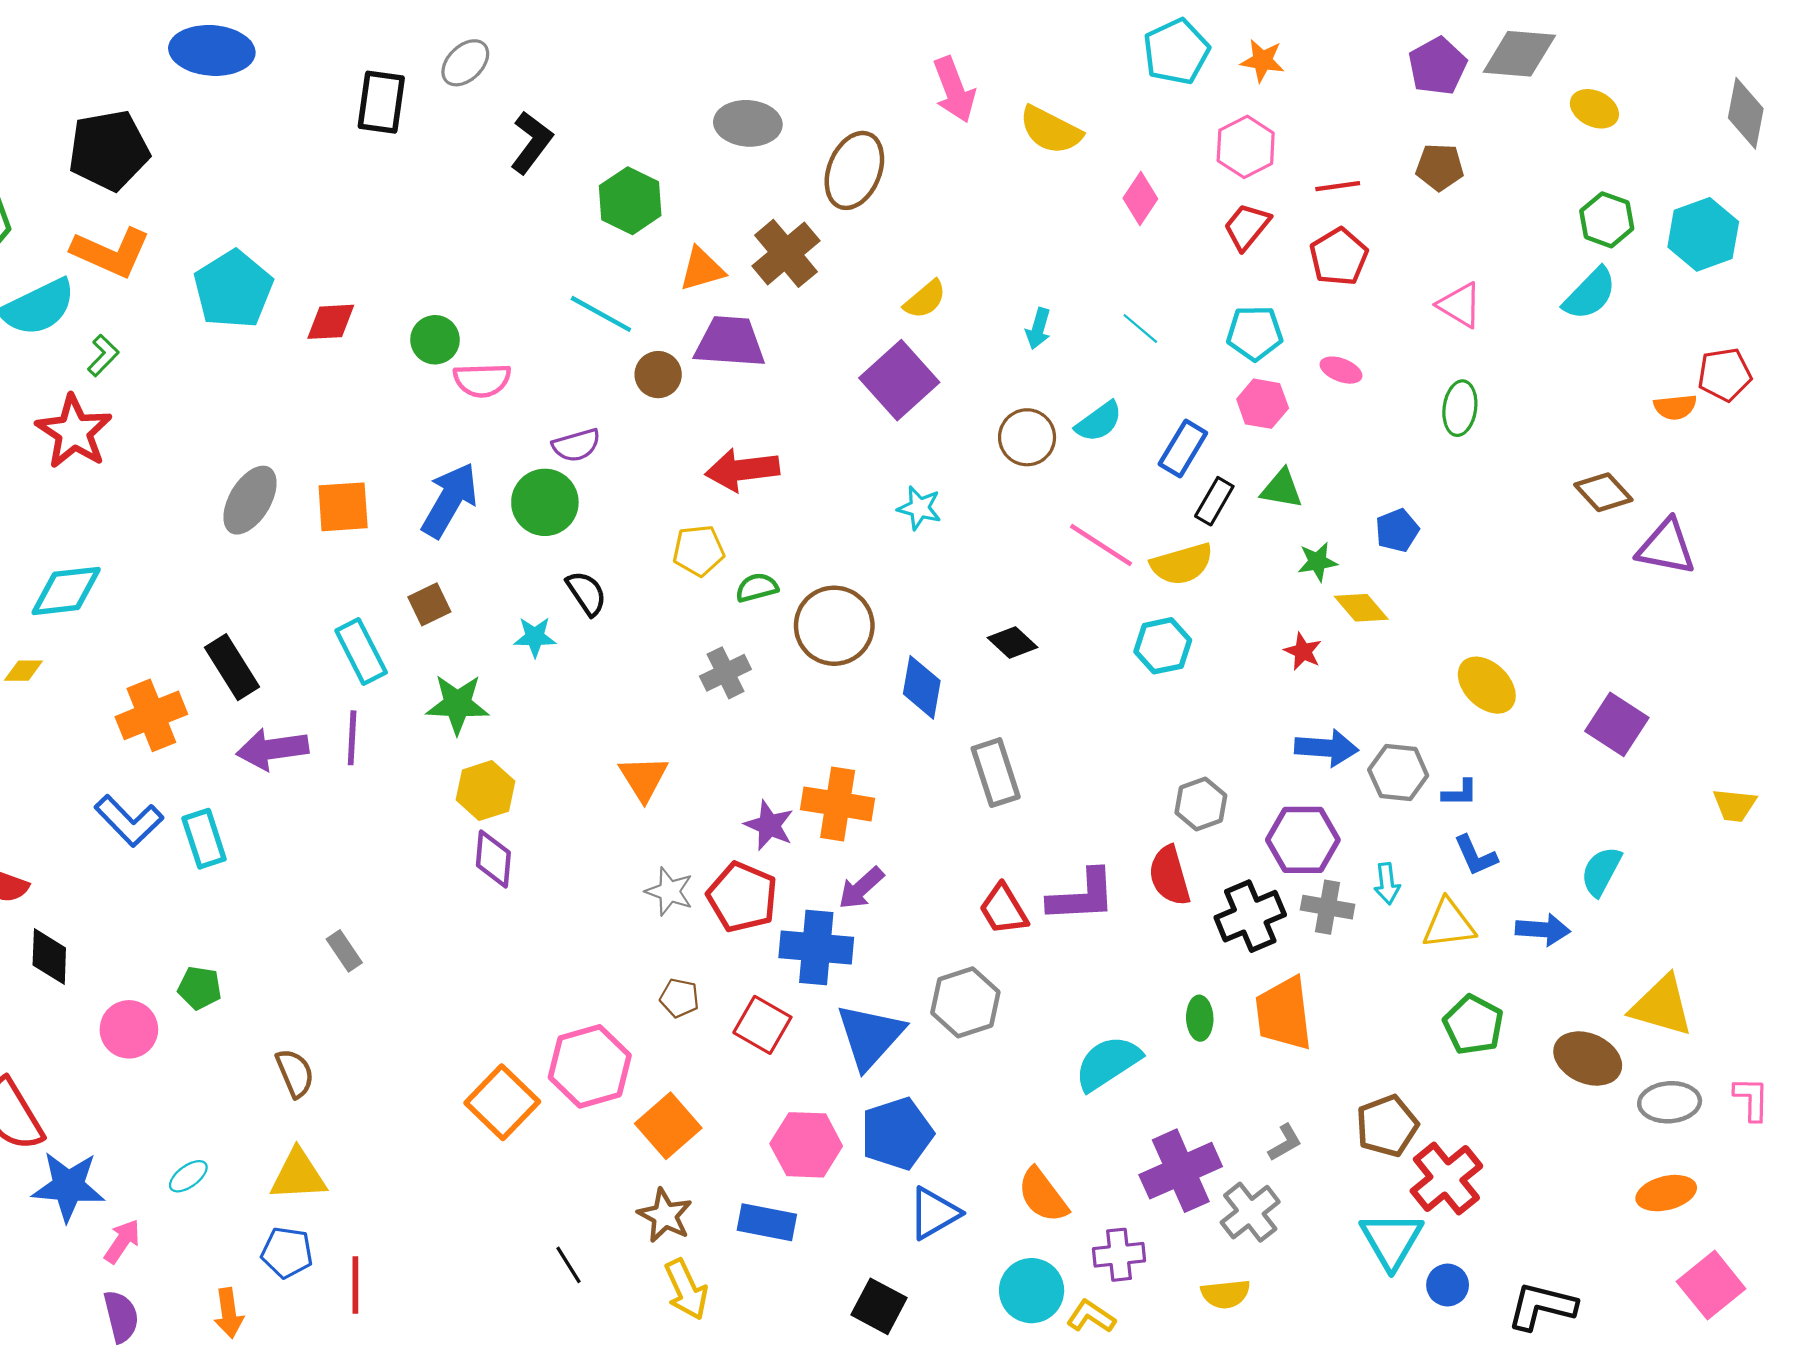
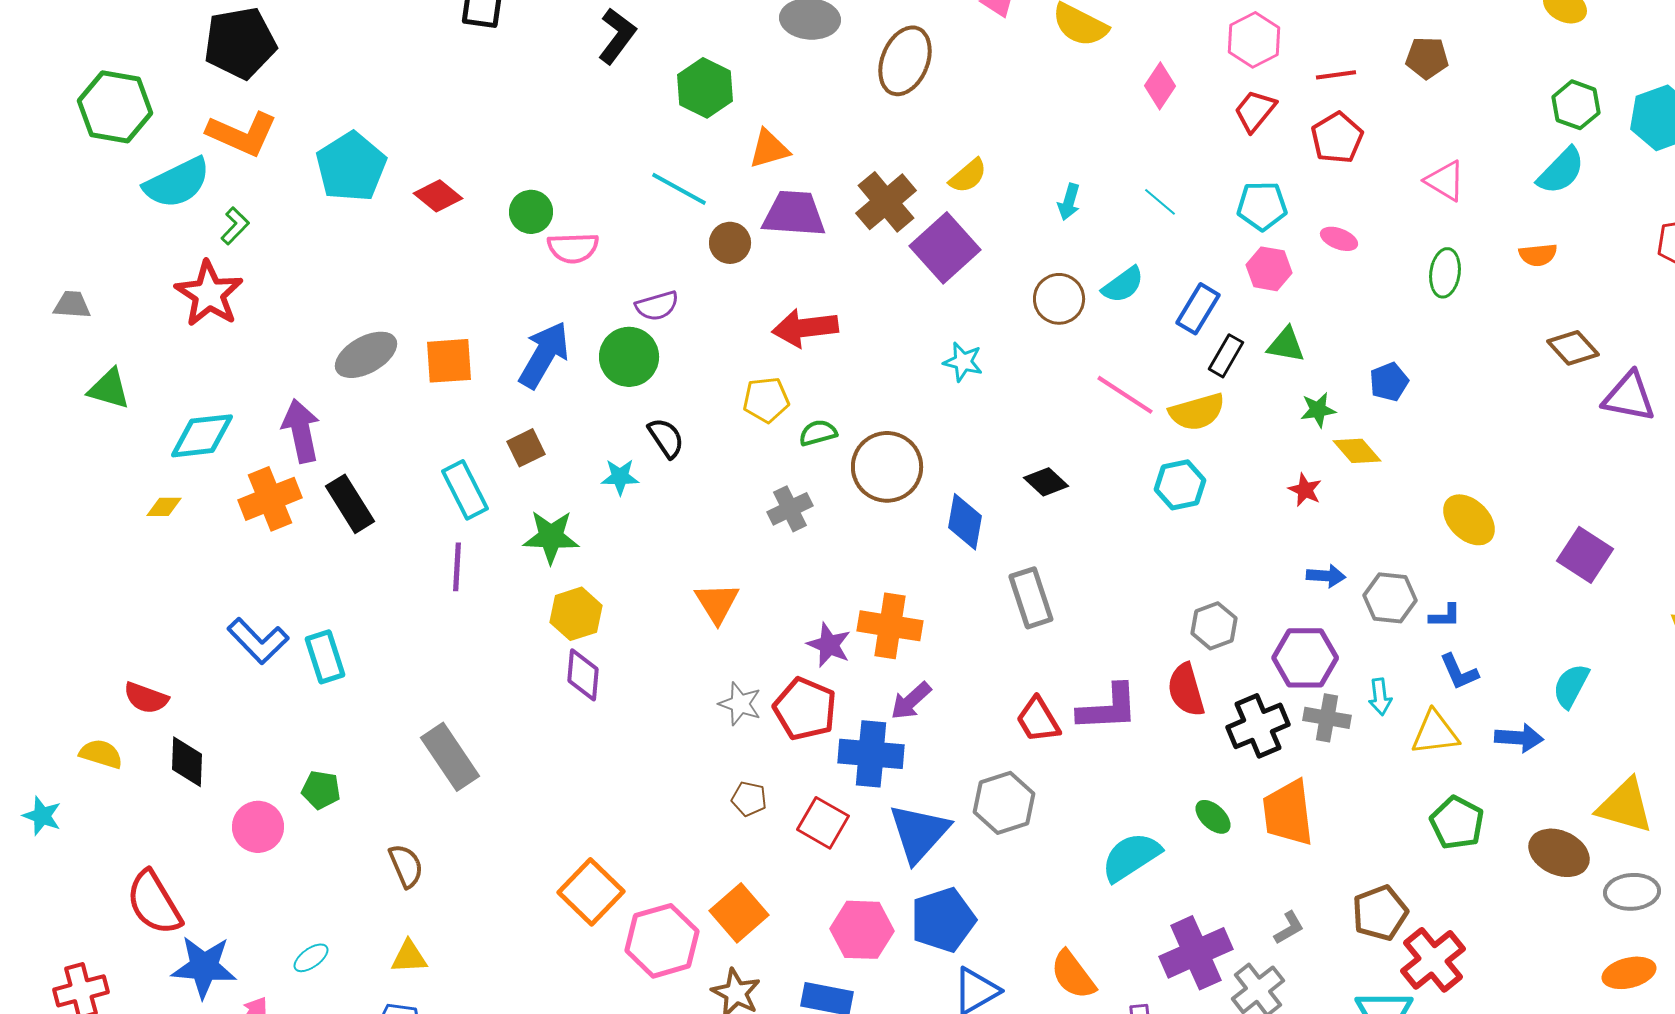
brown cross: (786, 253) -> (886, 202), moved
red diamond: (331, 322) -> (438, 196), turned 42
orange semicircle: (1675, 407) -> (1538, 255), moved
gray ellipse: (250, 500) -> (366, 355), turned 30
orange cross: (151, 715) -> (270, 499), moved
blue arrow: (1326, 748) -> (1326, 576), size x0.7
purple arrow: (272, 749) -> (301, 431), moved, turned 86
gray rectangle: (344, 951) -> (450, 757), size x1.8
green ellipse: (1200, 1018) -> (1213, 817), turned -45
pink hexagon: (590, 1066) -> (662, 941), moved
yellow triangle: (298, 1175) -> (409, 957), size x0.7

